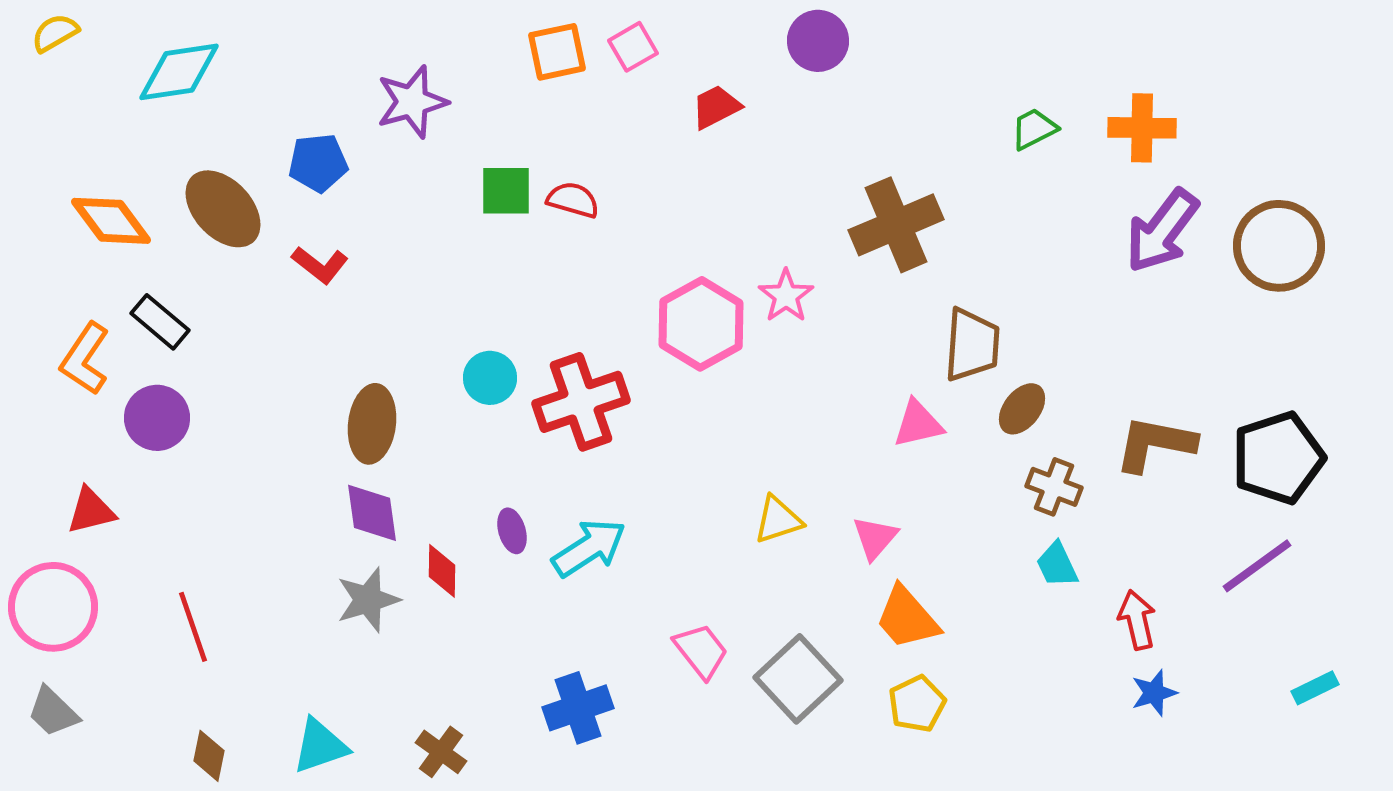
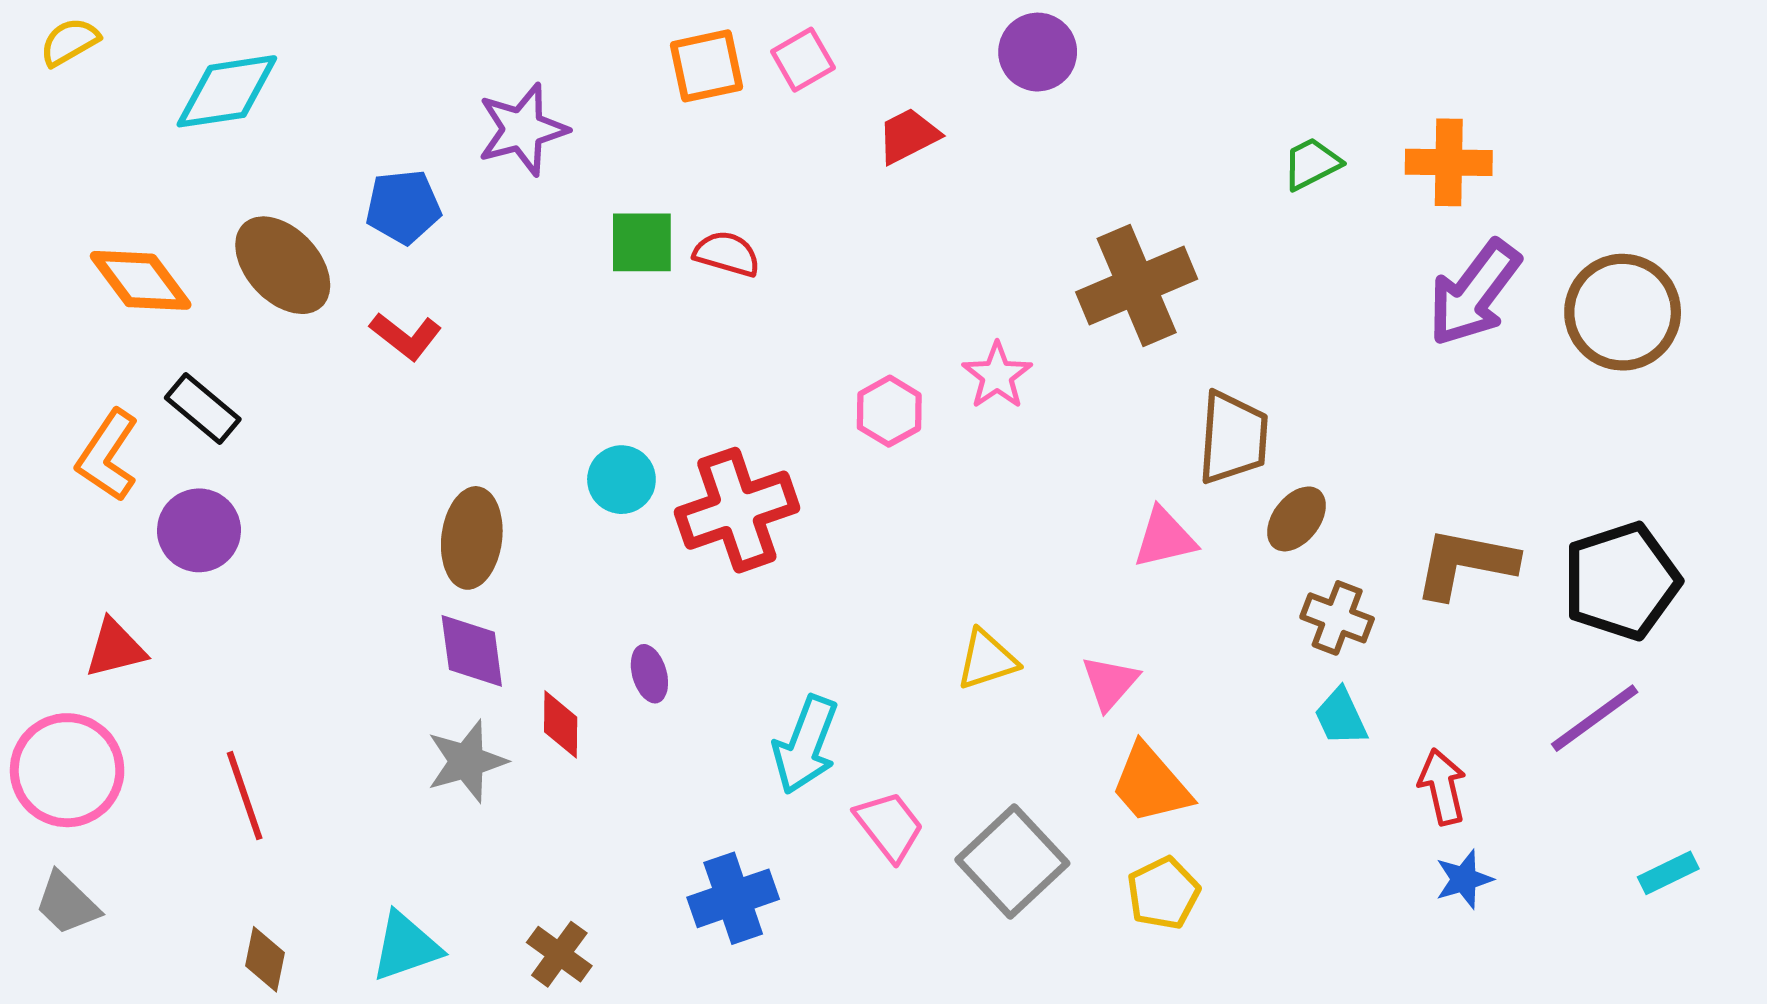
pink hexagon: (701, 324) -> (889, 411), size x0.6
cyan arrow: (589, 548) -> (805, 745), moved, turned 144

